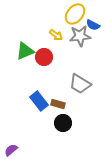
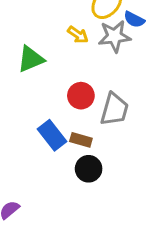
red circle: (44, 57) -> (81, 96), moved
gray trapezoid: (80, 84) -> (114, 109), turned -105

